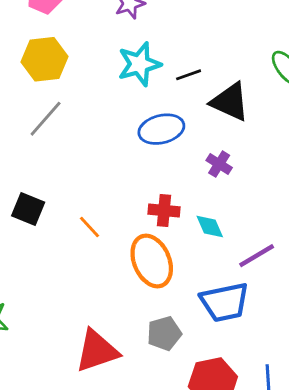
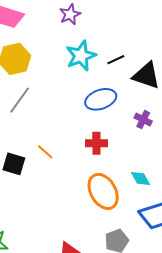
red cross: (164, 210) -> (96, 143), moved
cyan diamond: (210, 226) -> (141, 178), moved
orange line: (90, 227) -> (45, 152), moved

